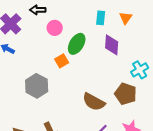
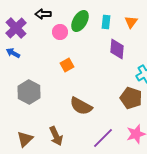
green ellipse: (77, 44) -> (80, 21), moved
gray hexagon: (37, 86) -> (29, 92), moved
brown semicircle: (94, 102) -> (81, 106), moved

